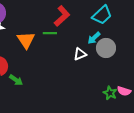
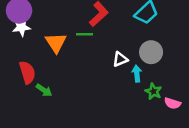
cyan arrow: (94, 38) -> (137, 74), moved, turned 128
green star: (110, 93) -> (153, 91), moved

